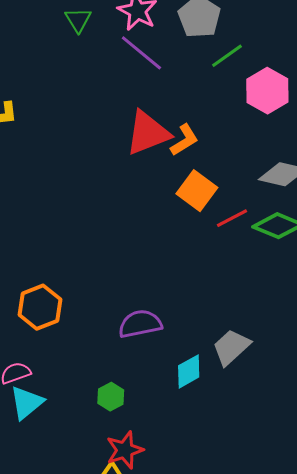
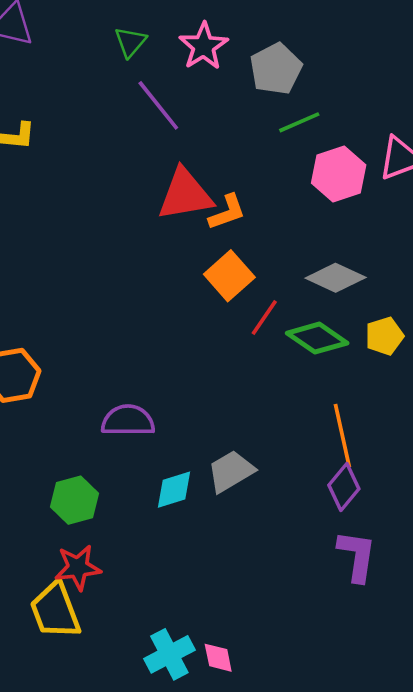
purple line: (141, 53) -> (158, 105), moved
red line: (232, 218) -> (264, 318), turned -40
green hexagon: (111, 397) -> (75, 500), size x1.4

